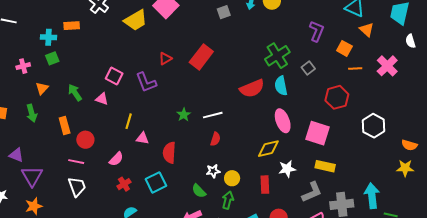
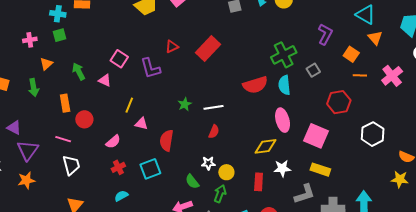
pink line: (76, 162) -> (63, 139), moved

